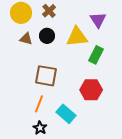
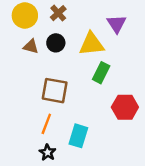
green rectangle: (96, 55) -> (101, 73), moved
red hexagon: (91, 90) -> (125, 107), moved
cyan rectangle: (66, 114) -> (78, 136), turned 66

